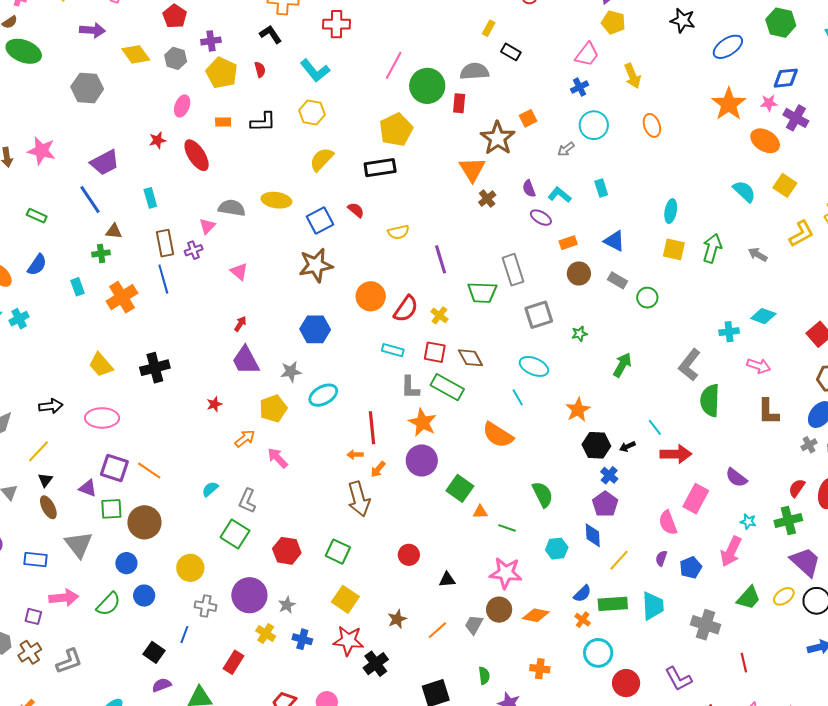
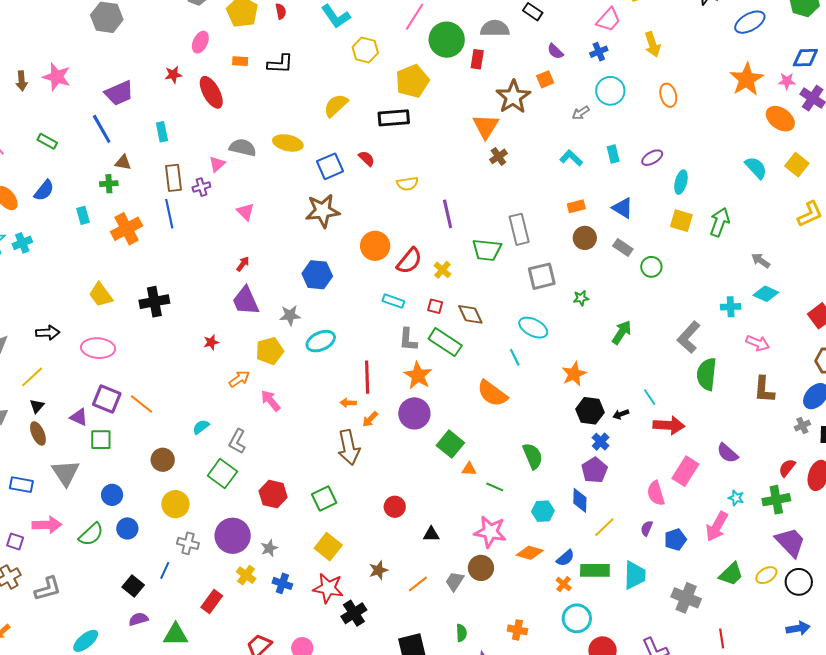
yellow hexagon: (312, 113) -> (365, 50), moved
purple semicircle: (529, 189) -> (555, 51), moved, turned -30
purple ellipse: (541, 218) -> (652, 158), moved, turned -65
gray arrow: (758, 255) -> (761, 261), moved
red square: (435, 352) -> (435, 306), size x0.7
brown circle: (144, 522) -> (163, 460), moved, size x0.7
green square: (338, 552) -> (324, 498), turned 35
orange diamond: (536, 615) -> (530, 553), moved

